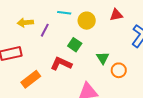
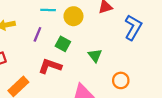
purple line: (45, 30) -> (37, 34), moved
orange circle: (119, 70) -> (121, 80), moved

